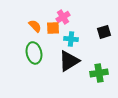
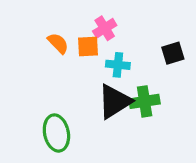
green ellipse: (34, 53) -> (56, 133), moved
green cross: (99, 73) -> (145, 101), moved

